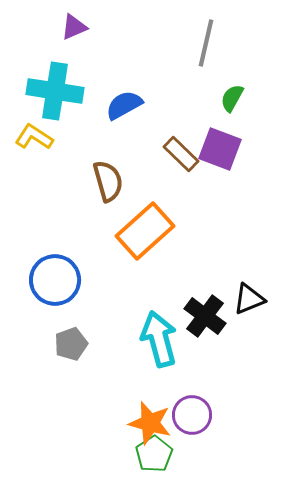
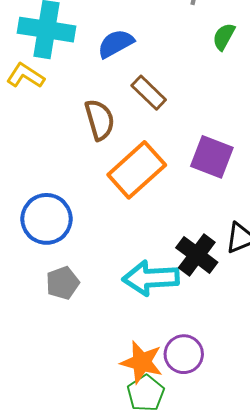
purple square: (220, 149) -> (212, 157), moved
brown rectangle: (181, 154) -> (149, 93), moved
cyan arrow: (159, 339) -> (151, 278), turned -78

